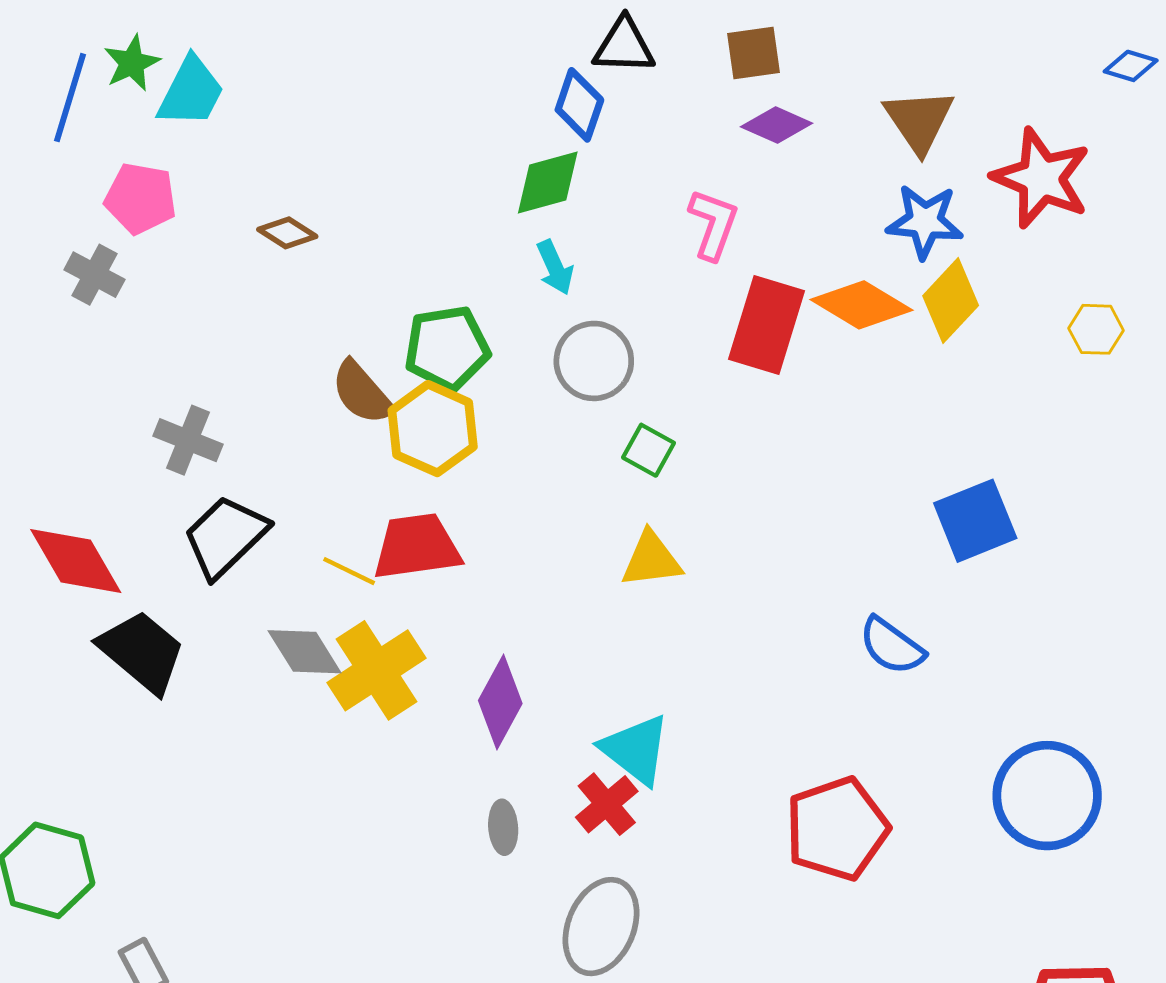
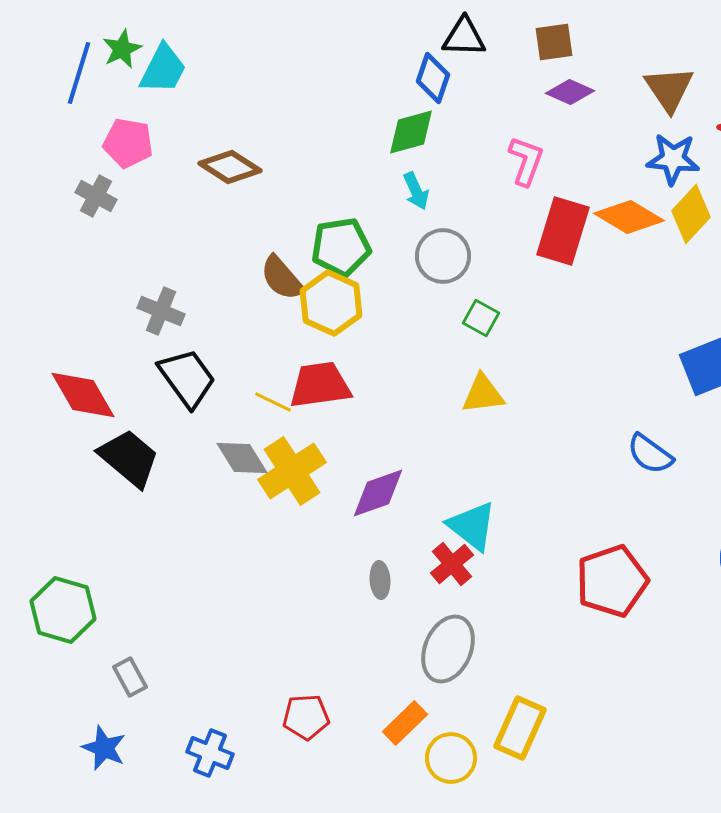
brown diamond: (287, 233) -> (230, 167), size x1.5
black trapezoid: (225, 537) -> (187, 378), turned 98
purple diamond: (500, 702) -> (378, 493), turned 42

